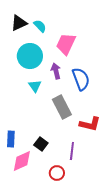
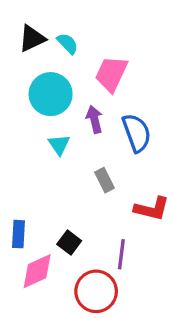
gray rectangle: (62, 107) -> (105, 180), size x0.6
red circle: (57, 173) -> (96, 291), size x1.6

